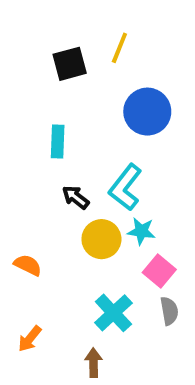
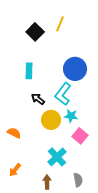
black square: (70, 64) -> (35, 32), turned -30
blue circle: (147, 112) -> (75, 69), moved
gray semicircle: (169, 311) -> (78, 180), moved

